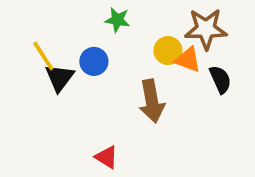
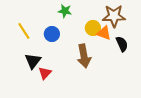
black triangle: (60, 78) -> (33, 61), moved
red triangle: (107, 157) -> (45, 73), moved, turned 40

